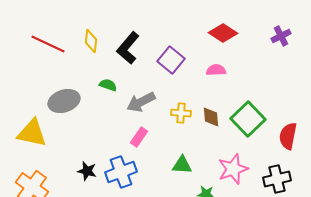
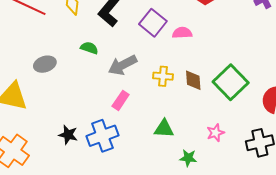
pink semicircle: (216, 70) -> (182, 33), moved
gray ellipse: (64, 101) -> (45, 64), size x0.7
pink star: (233, 169) -> (215, 133), size x0.6

